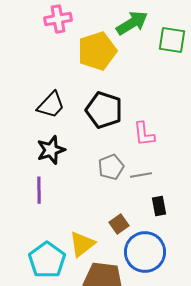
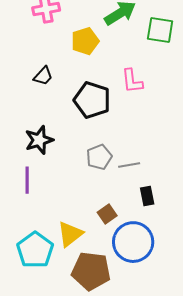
yellow pentagon: (97, 51) -> (85, 41), size x0.7
black trapezoid: (51, 105) -> (43, 76), moved, size x0.7
pink L-shape: (144, 134) -> (132, 81), moved

